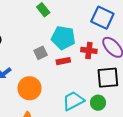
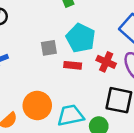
orange circle: (29, 88) -> (37, 105), moved

